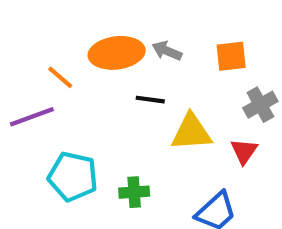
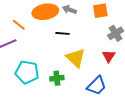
yellow triangle: (191, 132) -> (76, 58), moved, turned 50

